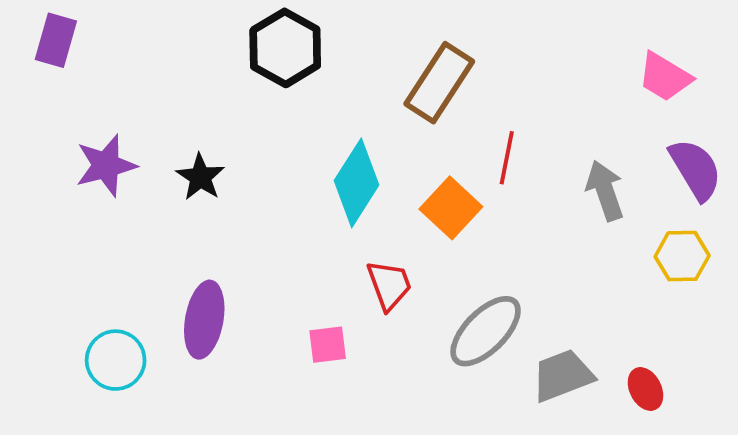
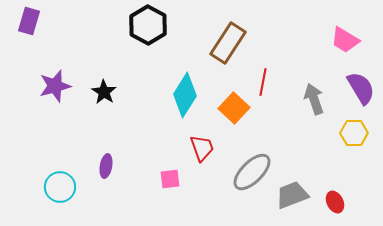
purple ellipse: (204, 320) -> (106, 166), size x0.6

